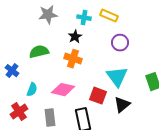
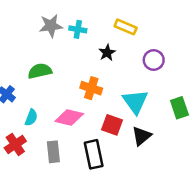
cyan cross: (84, 18) -> (78, 29), moved
black star: (75, 37) -> (107, 53), moved
purple circle: (120, 43) -> (154, 60), moved
orange cross: (73, 59) -> (91, 88), moved

